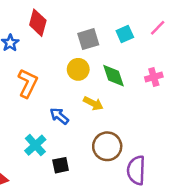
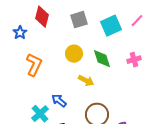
cyan square: (125, 34) -> (111, 26), size x1.5
gray square: (88, 39) -> (79, 20), moved
blue arrow: (59, 116) -> (59, 101), moved

